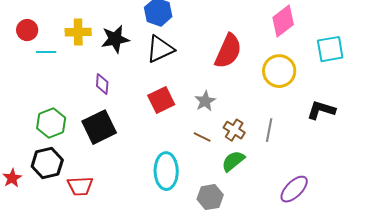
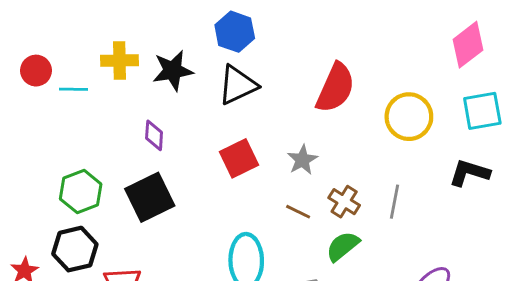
pink diamond: (283, 21) -> (468, 45), moved
red circle: (27, 30) -> (36, 71), moved
cyan square: (330, 49) -> (482, 111), moved

